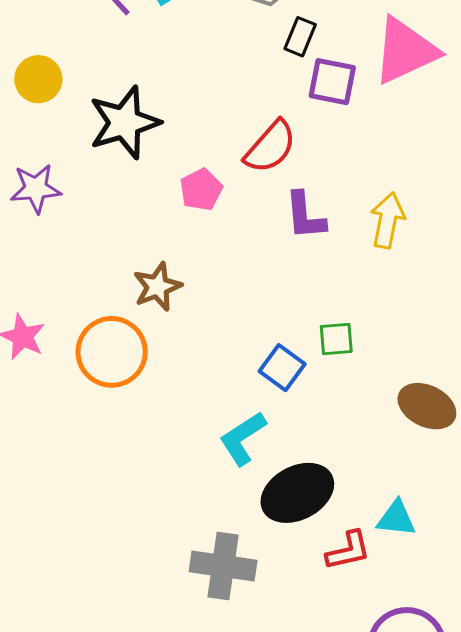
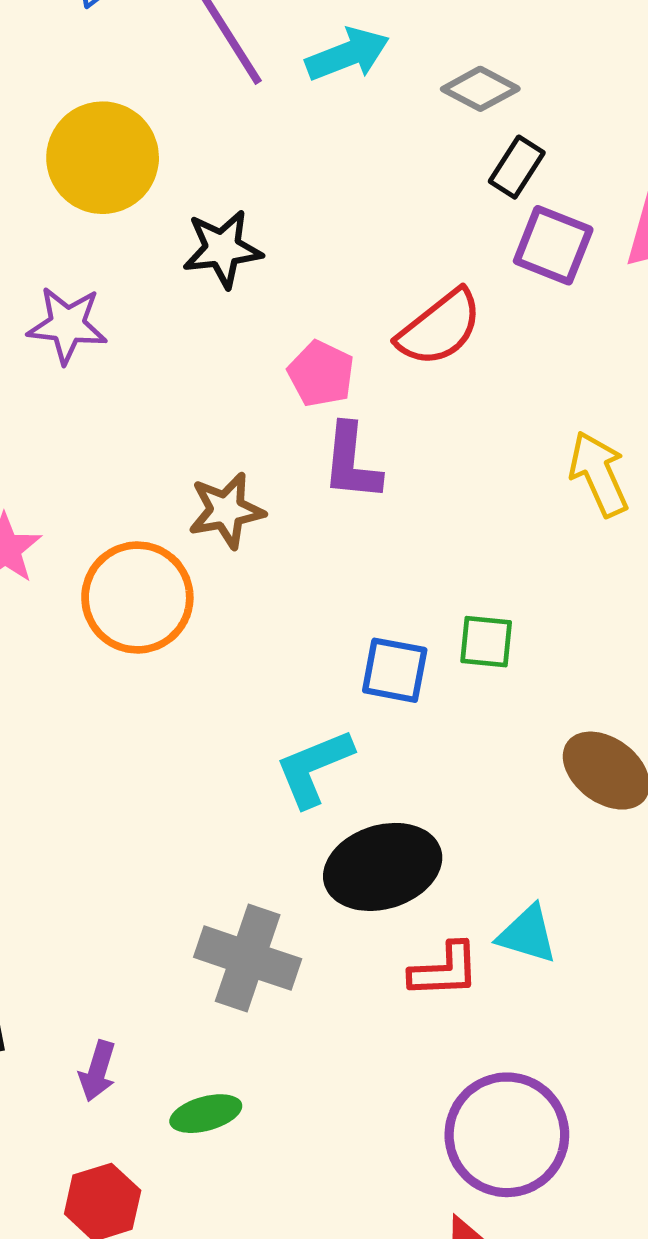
yellow circle: (38, 79) -> (103, 158), size x1.5
black star: (124, 123) -> (222, 249), size x0.7
pink pentagon: (201, 190) -> (321, 374), turned -30
purple L-shape: (305, 216) -> (352, 462), moved
yellow arrow: (388, 220) -> (599, 474), turned -46
blue square: (282, 368) -> (395, 670), turned -36

